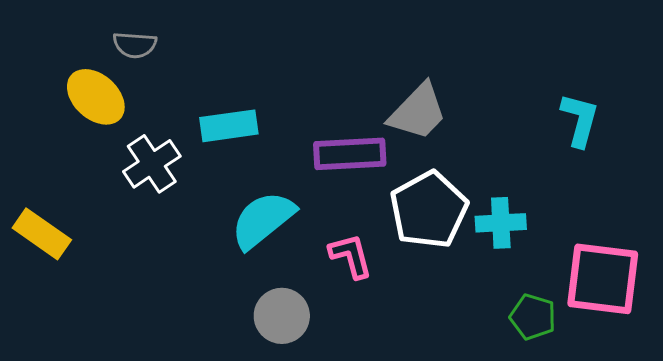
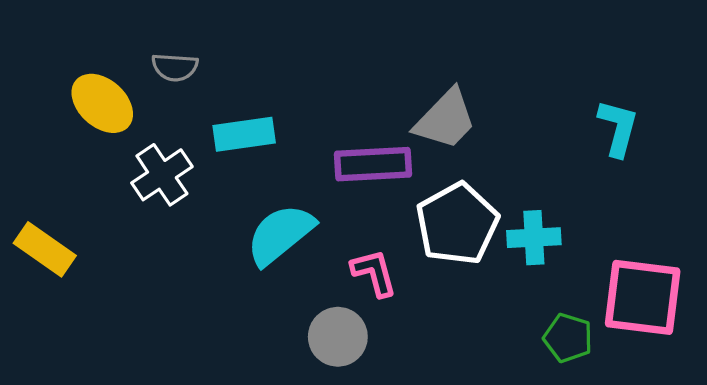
gray semicircle: (135, 45) -> (175, 67), moved
gray circle: (282, 316) -> (338, 337), moved

